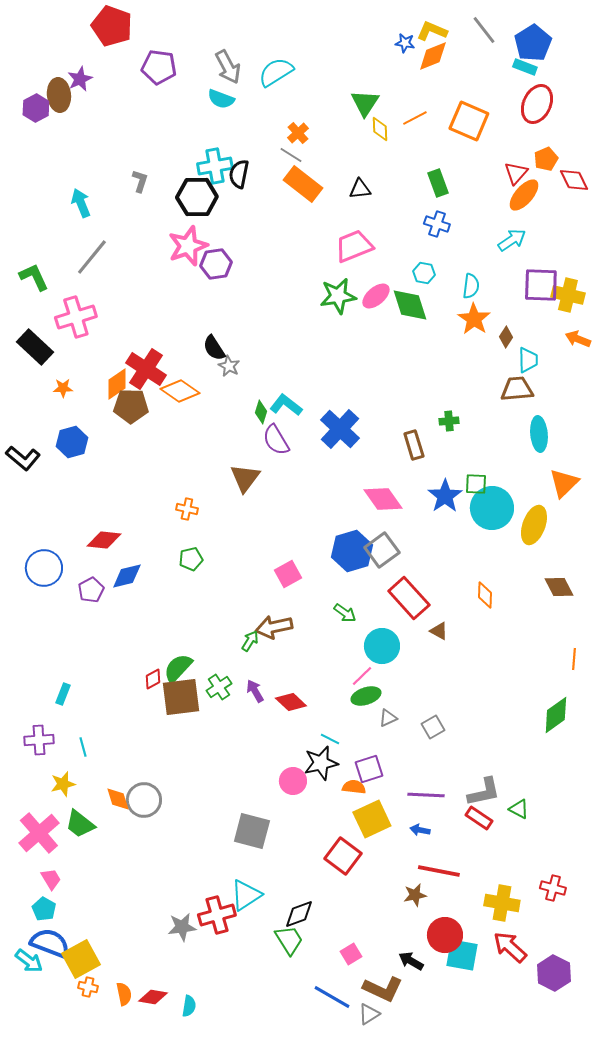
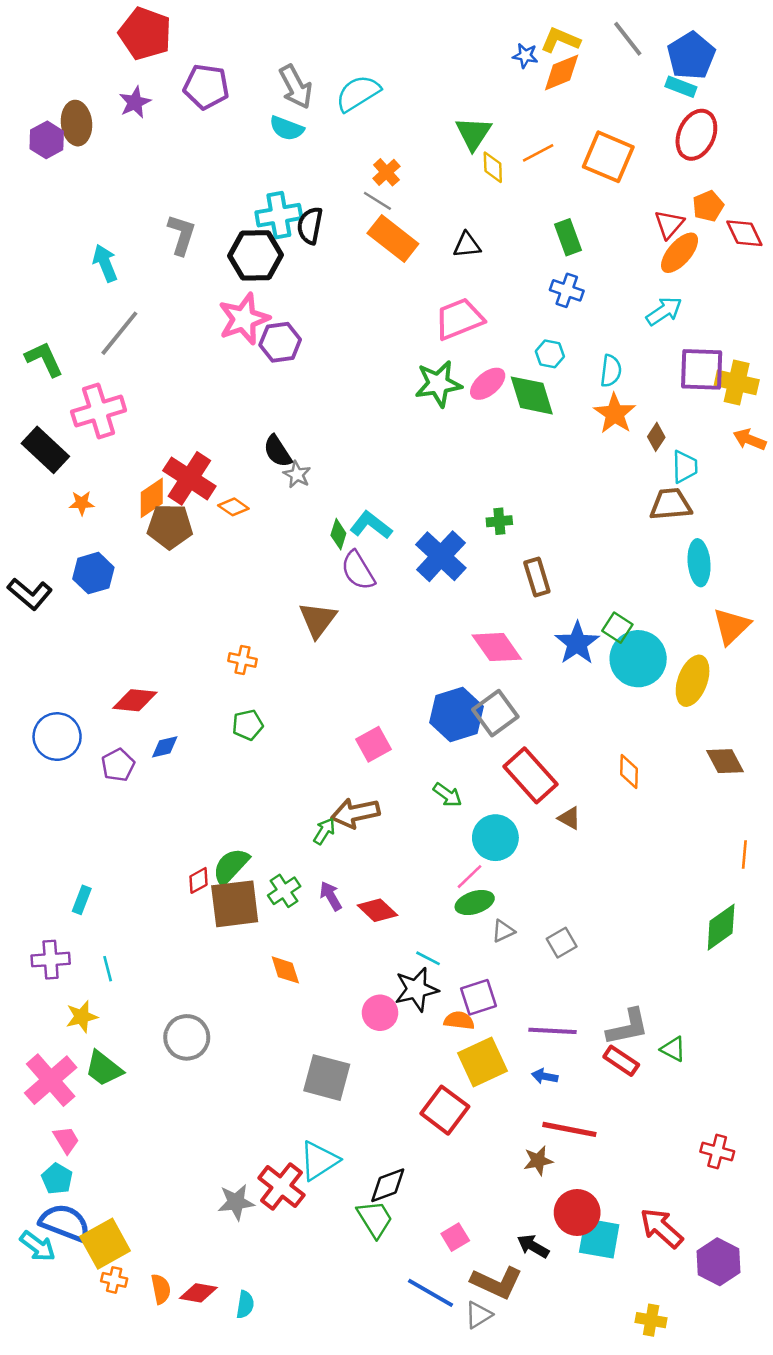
purple star: (80, 79) -> (135, 102), moved
gray L-shape: (140, 181) -> (182, 235), size x1.4
orange diamond: (180, 391) -> (233, 507), size x0.6
green cross: (449, 421) -> (499, 521), moved
green square: (476, 484) -> (617, 628), turned 30
blue diamond: (127, 576) -> (165, 747), size x0.7
orange diamond: (118, 799) -> (285, 970), moved
yellow cross: (502, 903) -> (651, 1320), moved, size x0.7
red cross: (217, 915) -> (281, 1187), turned -36

